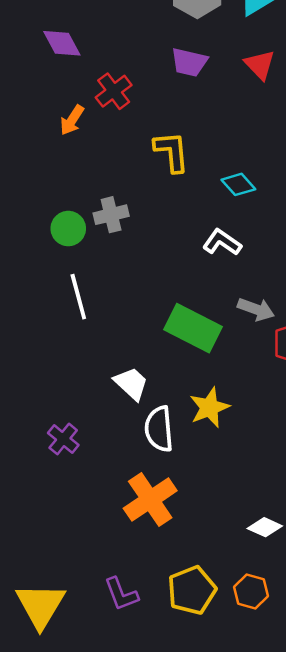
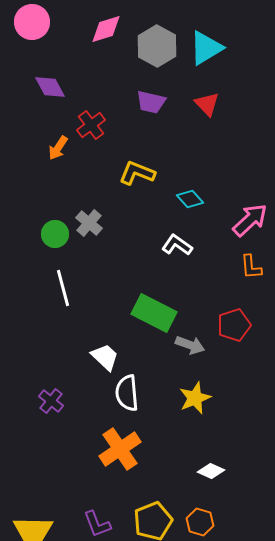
yellow L-shape: (172, 152) -> (137, 173), turned -63
gray cross: (111, 215) -> (89, 223), turned -36
gray arrow: (256, 309) -> (190, 345), moved
yellow star: (209, 407) -> (195, 398), moved

